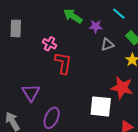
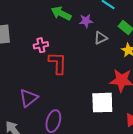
pink cross: (49, 44) -> (41, 45), turned -32
purple triangle: (31, 93) -> (29, 98), turned 30

